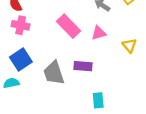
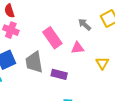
gray trapezoid: (54, 73) -> (34, 62), moved

